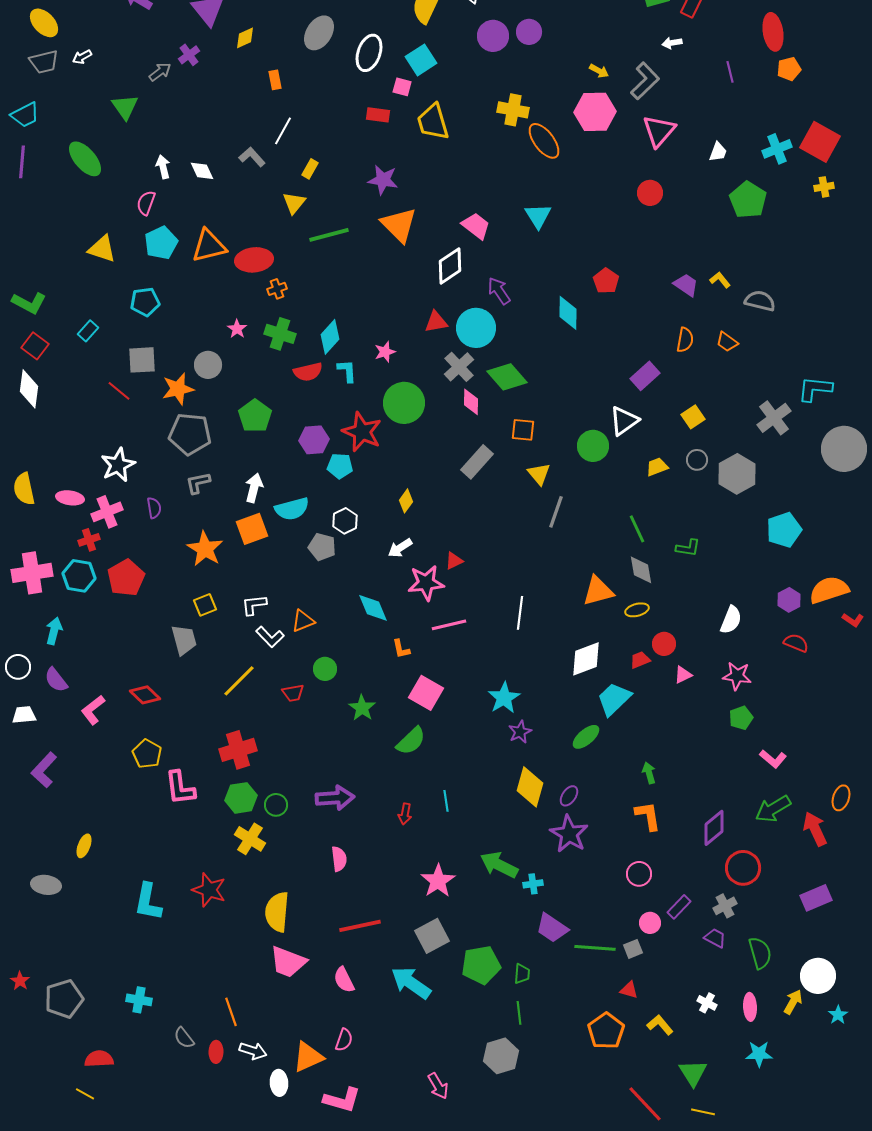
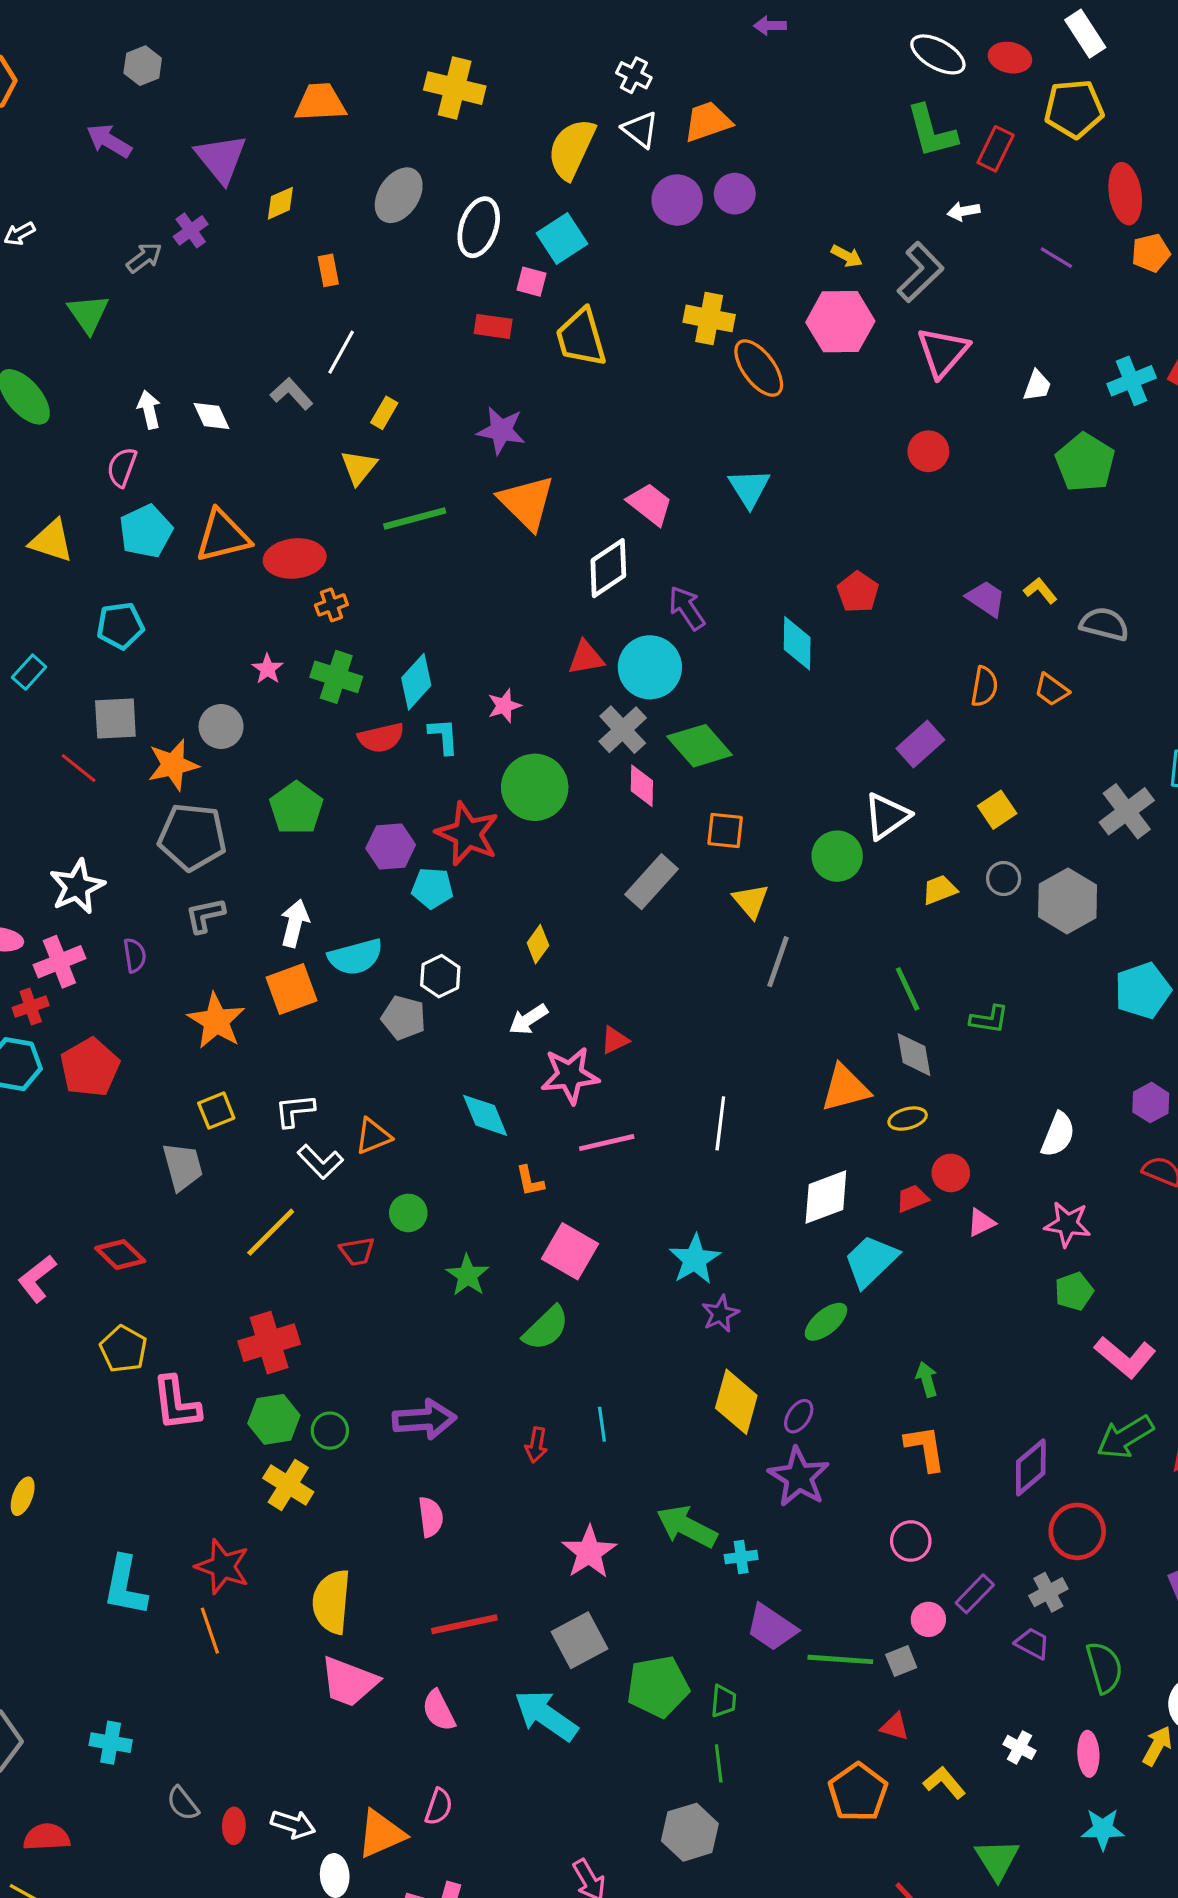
purple line: (730, 72) -> (1056, 258), turned -45
pink L-shape: (773, 759) -> (1125, 1357), size x1.4
orange line: (231, 1012) -> (210, 1631), moved

